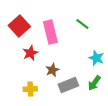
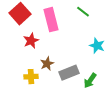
brown star: (52, 70) -> (47, 64), moved
green arrow: (94, 83) -> (90, 81), moved

